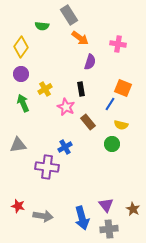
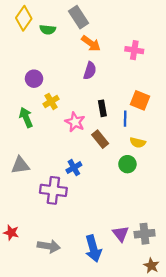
yellow diamond: (21, 47) -> (24, 18), moved
purple semicircle: (90, 62) -> (90, 71), moved
purple circle: (21, 74) -> (34, 79), moved
black rectangle: (81, 89) -> (102, 108), moved
blue line: (110, 104) -> (125, 119), turned -32
red star: (18, 206) -> (11, 233), moved
brown star: (133, 209) -> (151, 266), moved
gray cross: (109, 229) -> (145, 234), moved

